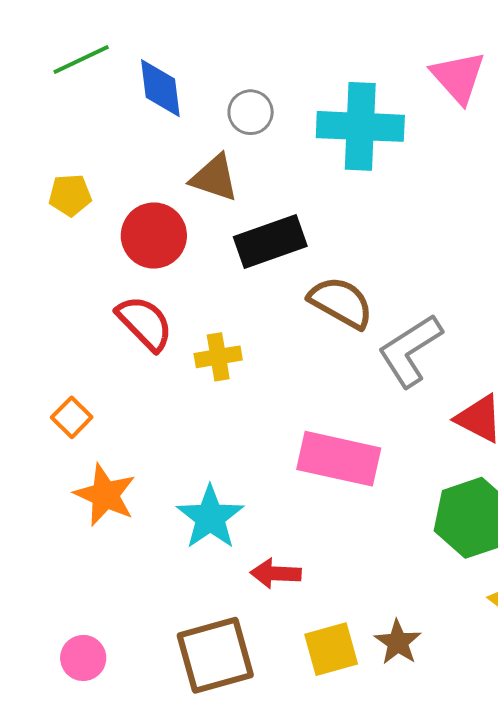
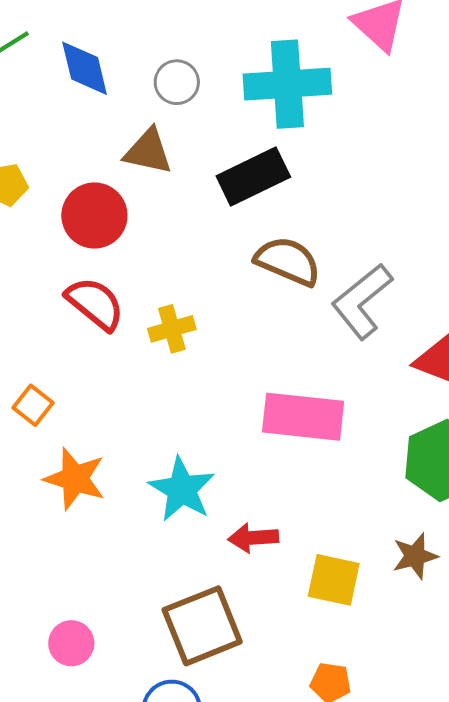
black rectangle: (270, 241) -> (253, 176), moved
brown star: (398, 642) -> (415, 556), moved, turned 30
yellow square: (331, 649) -> (334, 580), moved, turned 34

